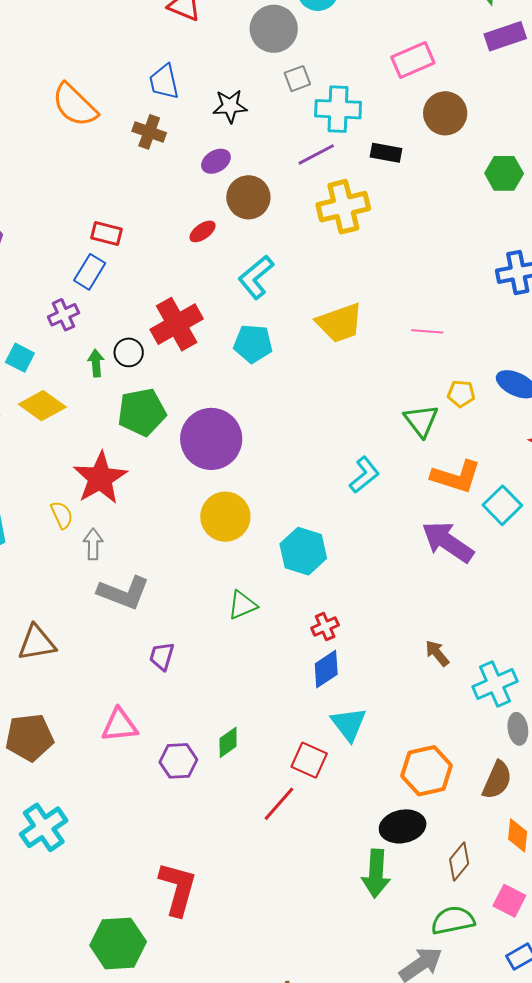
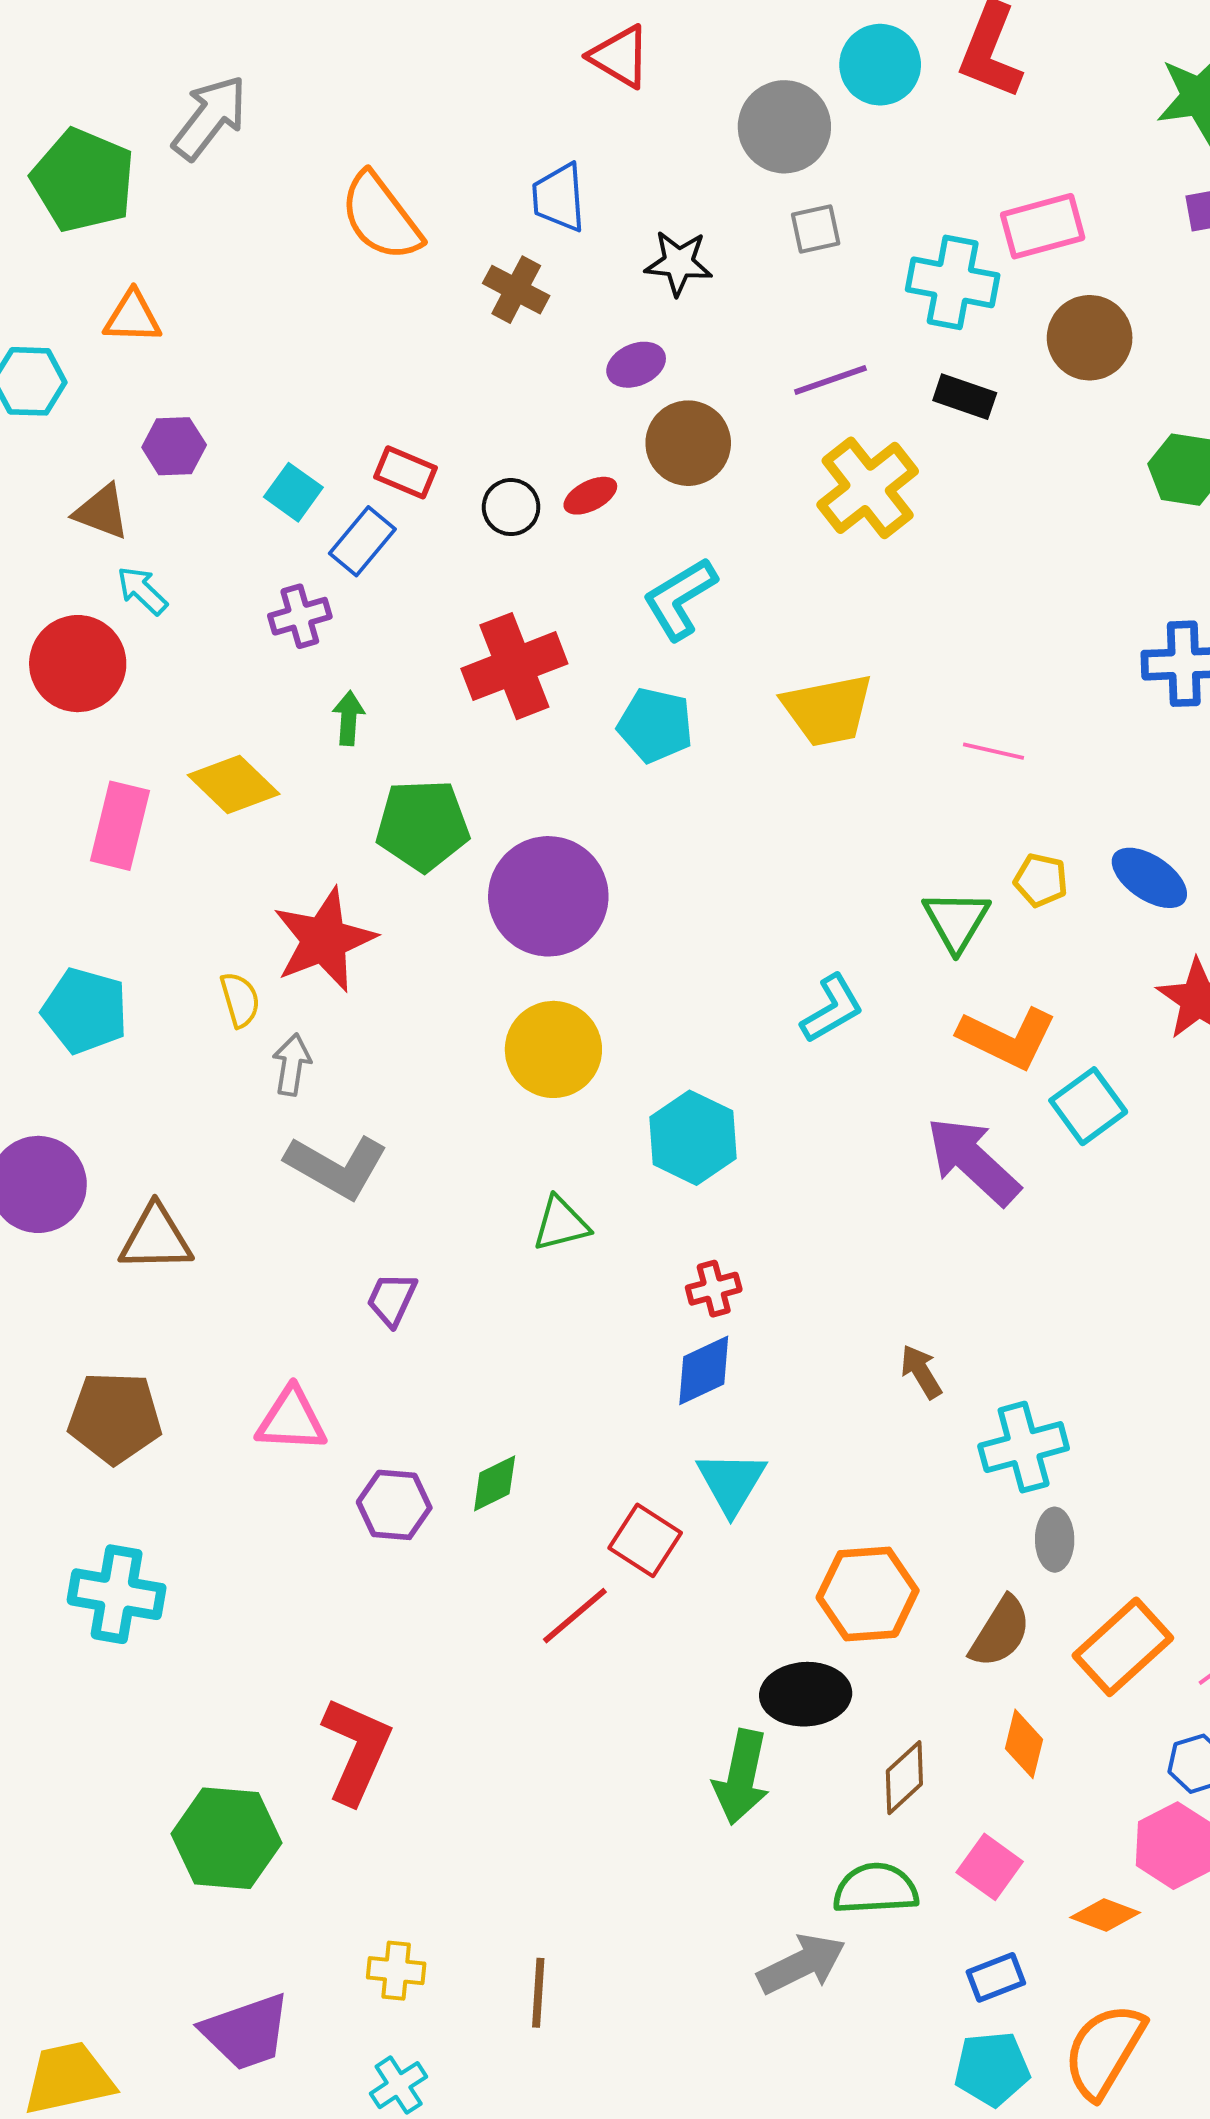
cyan cross: (338, 109) -> (953, 282), moved
yellow cross: (343, 207) -> (868, 488), turned -33
black circle: (129, 352) -> (511, 507), moved
cyan square: (20, 358) -> (293, 492), moved
cyan cross: (44, 827) -> (117, 1594), turned 36

